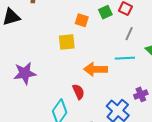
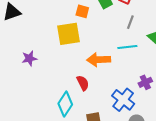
yellow square: (67, 42) -> (69, 34), size x1.4
purple star: (25, 73) -> (29, 58), moved, size x0.7

